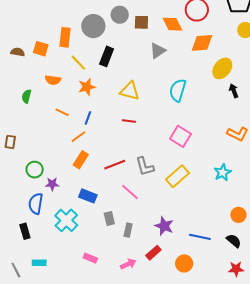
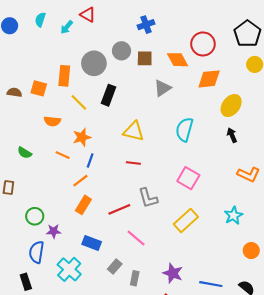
orange star: (87, 87) -> (82, 137), moved
black arrow: (234, 91) -> (232, 135), moved
green semicircle: (26, 96) -> (25, 153), moved, turned -72
gray L-shape: (145, 166) -> (148, 198), moved
orange circle: (238, 215) -> (251, 251), moved
gray rectangle: (109, 219) -> (115, 266), turned 56

